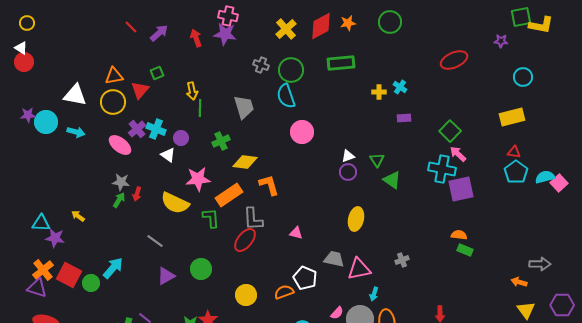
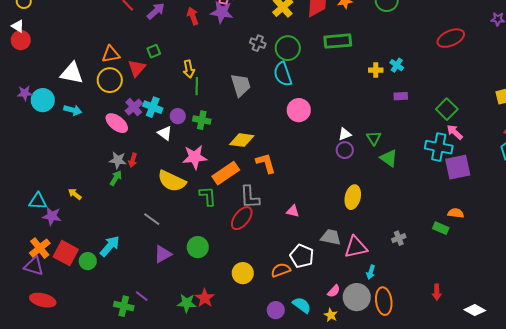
green cross: (221, 141) -> (202, 120), moved, turned 36
red arrow: (137, 194) -> (133, 160), moved
green rectangle: (465, 250) -> (441, 228), moved

